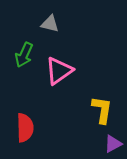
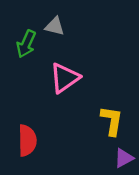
green arrow: (24, 55) -> (26, 44), moved

